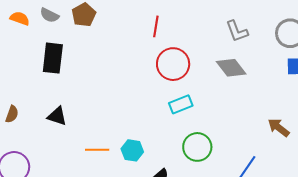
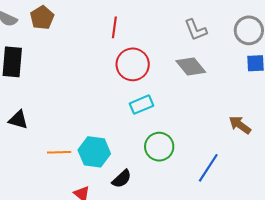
cyan hexagon: (132, 150) -> (94, 152), size x1.4

